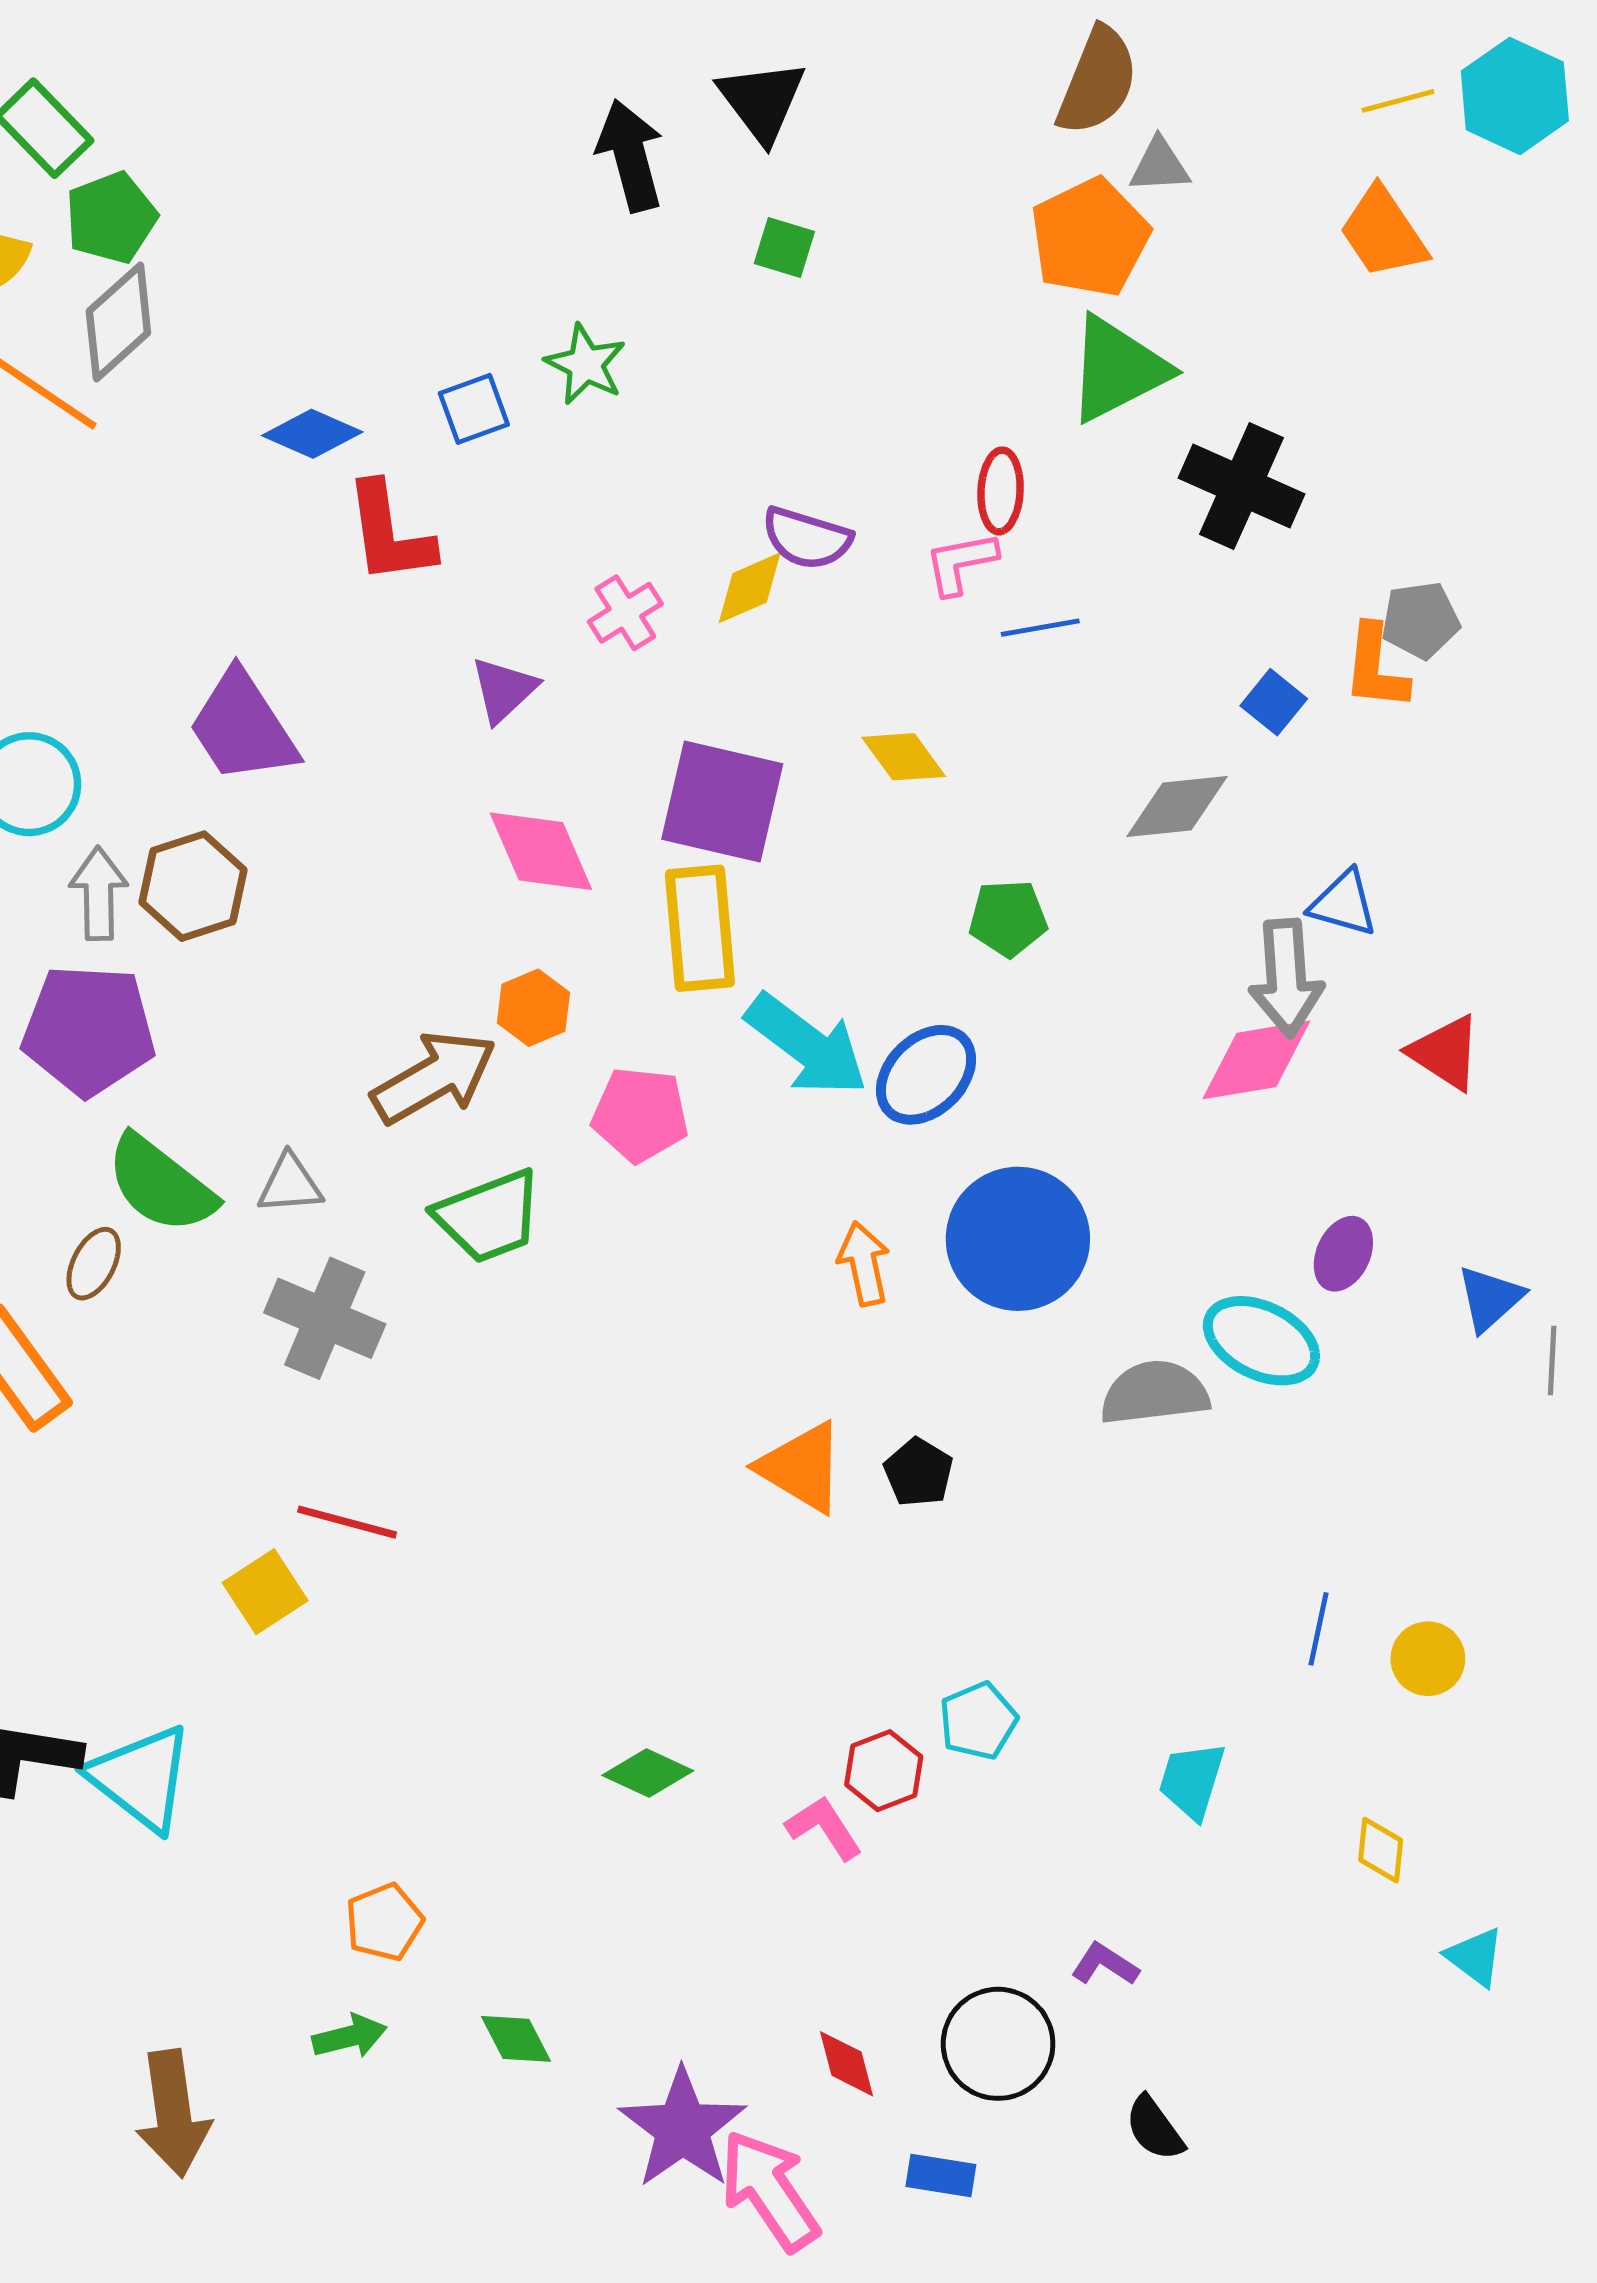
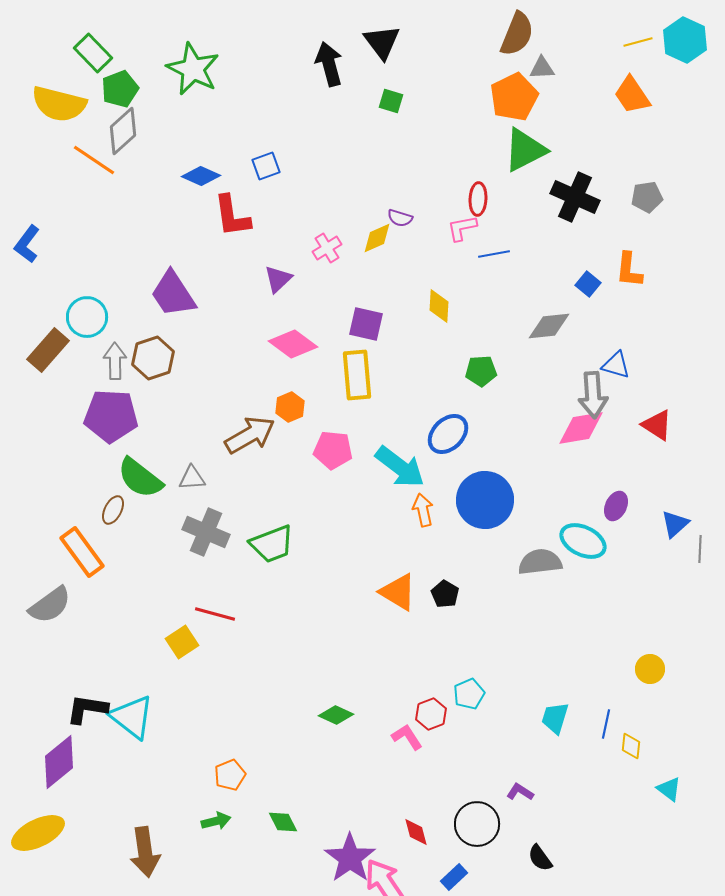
green star: (586, 364) -> (193, 69), moved, size x1.6
purple semicircle: (807, 538) -> (400, 218), size x0.7
gray pentagon: (1420, 620) -> (647, 197), moved
yellow diamond: (904, 757) -> (439, 306), turned 40
purple square: (722, 802) -> (366, 324), size x0.7
pink diamond: (541, 851) -> (293, 344), turned -30
cyan arrow: (807, 1045) -> (400, 467), moved
green trapezoid: (489, 1216) -> (272, 544), moved
blue line: (1319, 1629) -> (606, 724), moved
blue rectangle: (941, 2176) -> (454, 877), turned -52

